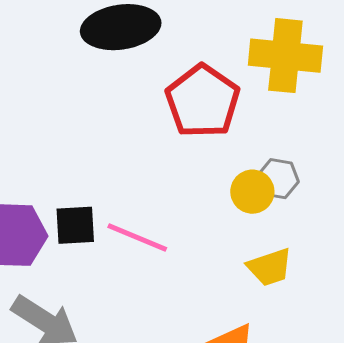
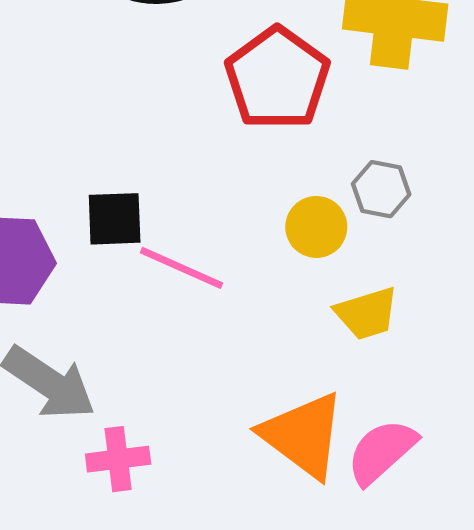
yellow circle: (252, 192) -> (316, 227), moved
black square: (75, 225) -> (115, 219), moved

